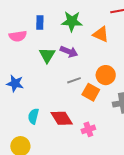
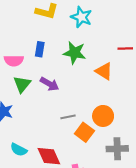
purple arrow: (69, 52) -> (49, 84), moved
green triangle: (47, 55) -> (22, 84), moved
cyan semicircle: (33, 116) -> (19, 150), turned -84

